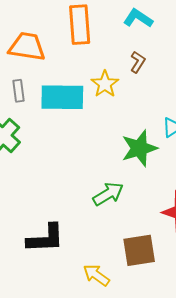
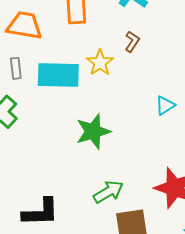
green star: (139, 148) -> (93, 131), moved
green arrow: (108, 194) -> (108, 192), moved

